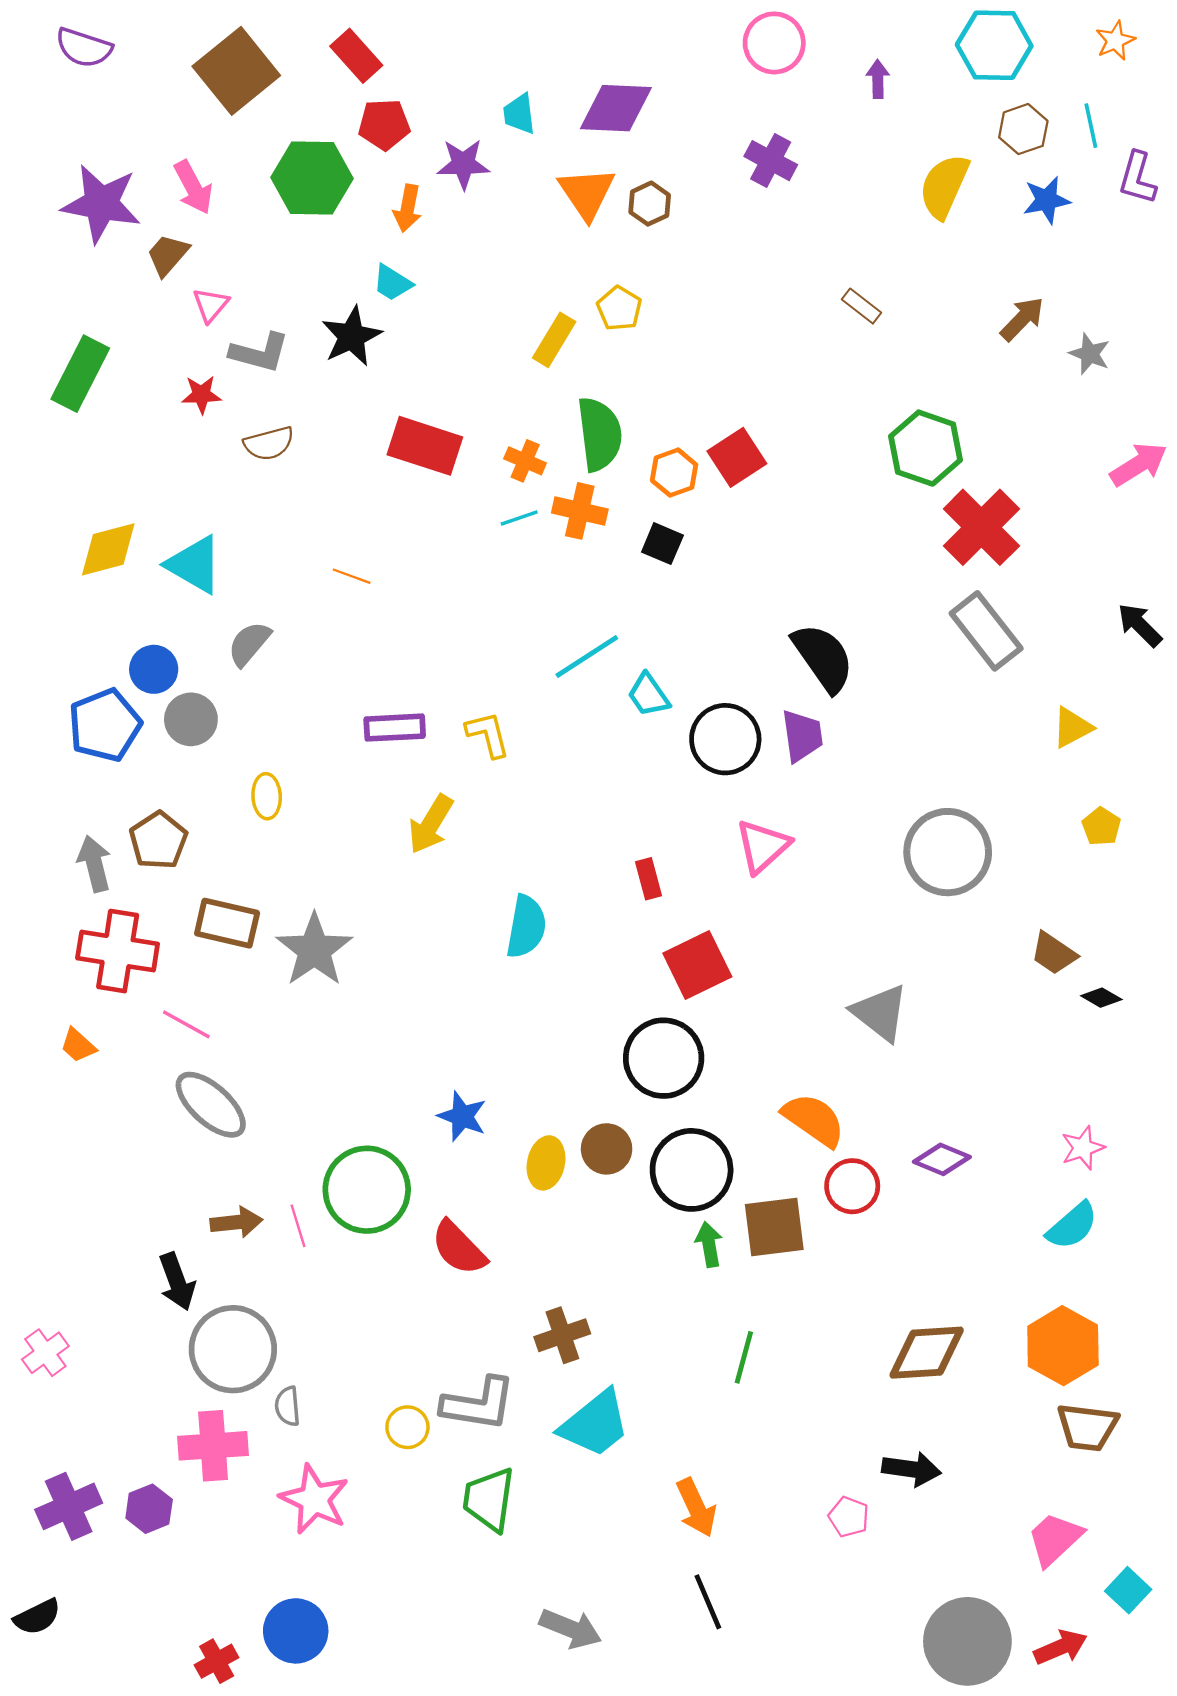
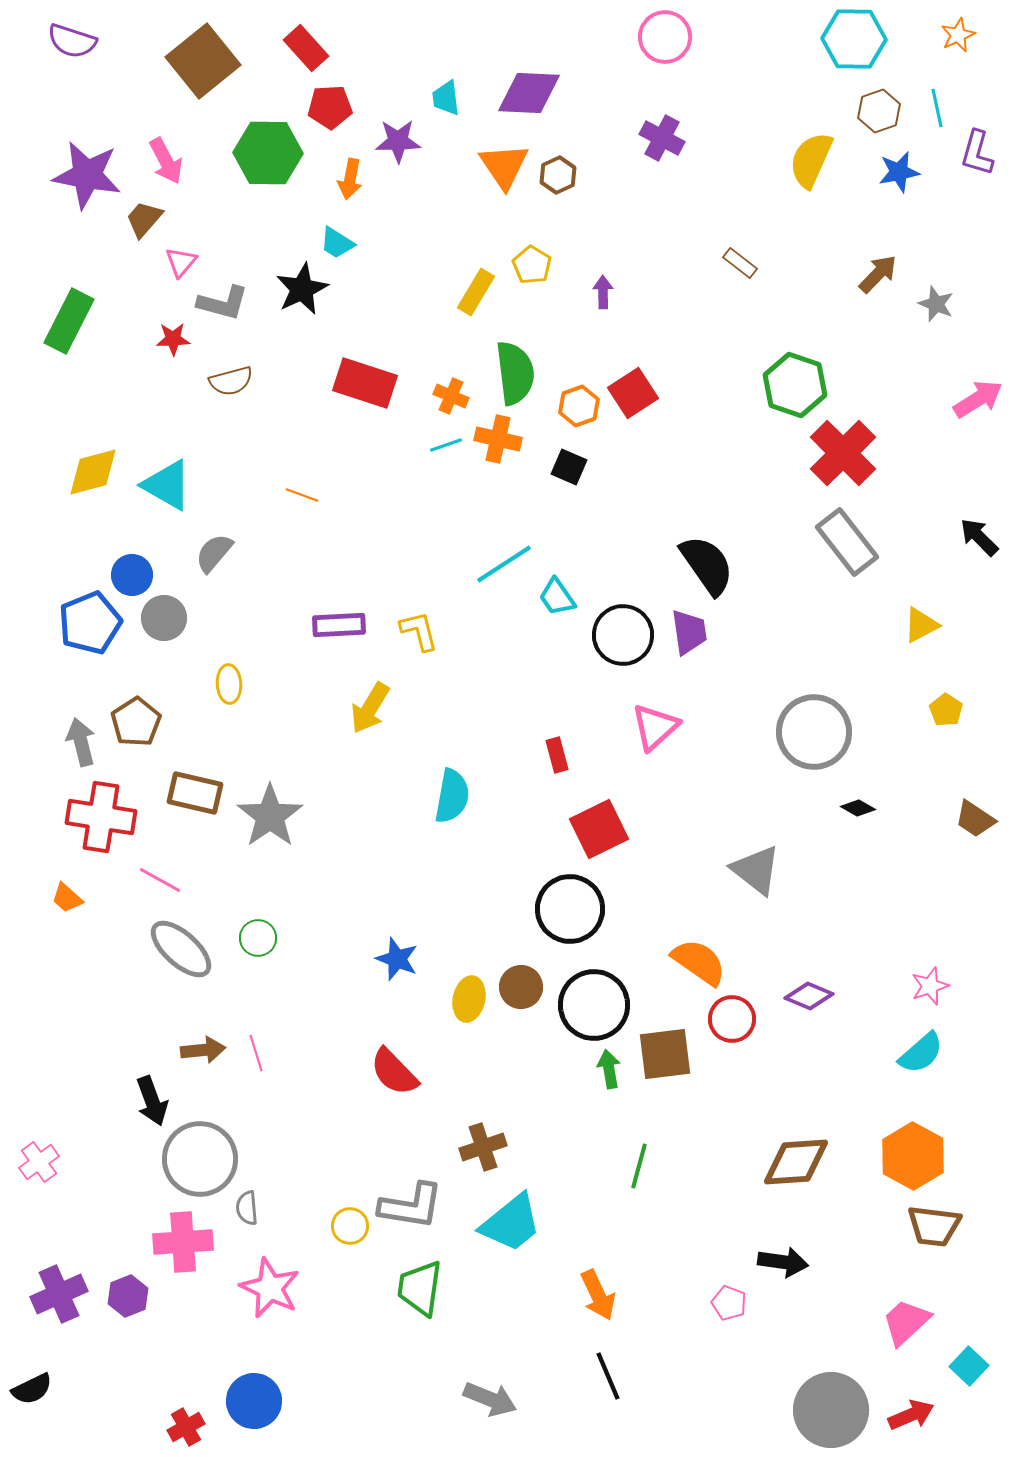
purple arrow: (878, 79) -> (603, 292), moved
brown trapezoid: (1054, 953) -> (975, 819), moved
black diamond: (1101, 998) -> (858, 808), moved
green circle: (367, 1190) -> (258, 938), moved, size x0.5

